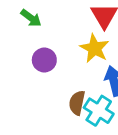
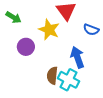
yellow star: (95, 48) -> (49, 30), moved

